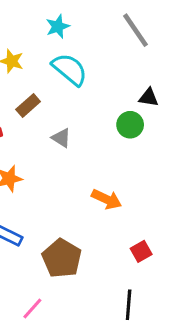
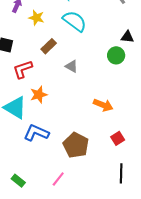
red square: (141, 251) -> (118, 138), moved

